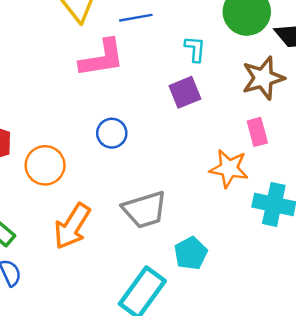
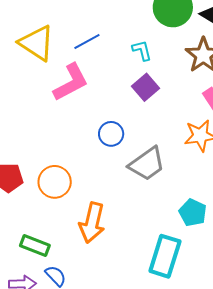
blue circle: (112, 133) -> (111, 134), moved
gray trapezoid: (145, 210) -> (147, 164), moved

